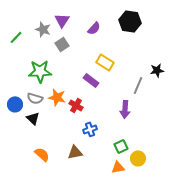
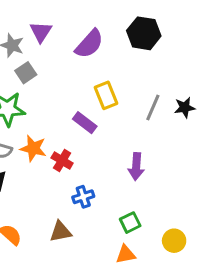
purple semicircle: (94, 28) -> (89, 44), size x1.5
gray square: (62, 44) -> (26, 73), moved
yellow rectangle: (105, 62) -> (106, 95), turned 36
gray line: (138, 85) -> (153, 107), moved
yellow circle: (138, 158) -> (174, 241), moved

